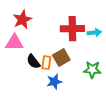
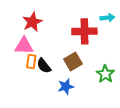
cyan arrow: (94, 33) -> (107, 18), moved
orange rectangle: (46, 63) -> (31, 62), moved
green star: (92, 70) -> (105, 74), turned 30

